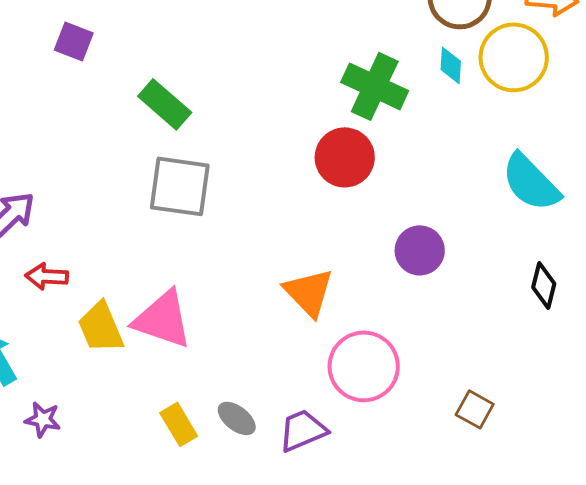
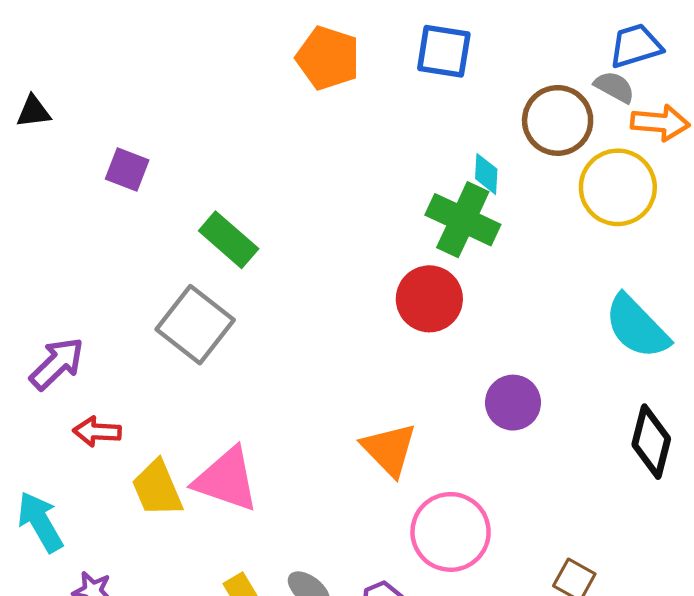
cyan diamond: (451, 65) -> (486, 174), moved
gray square: (180, 186) -> (195, 325), moved, turned 30
black diamond: (544, 285) -> (651, 442), size x1.4

